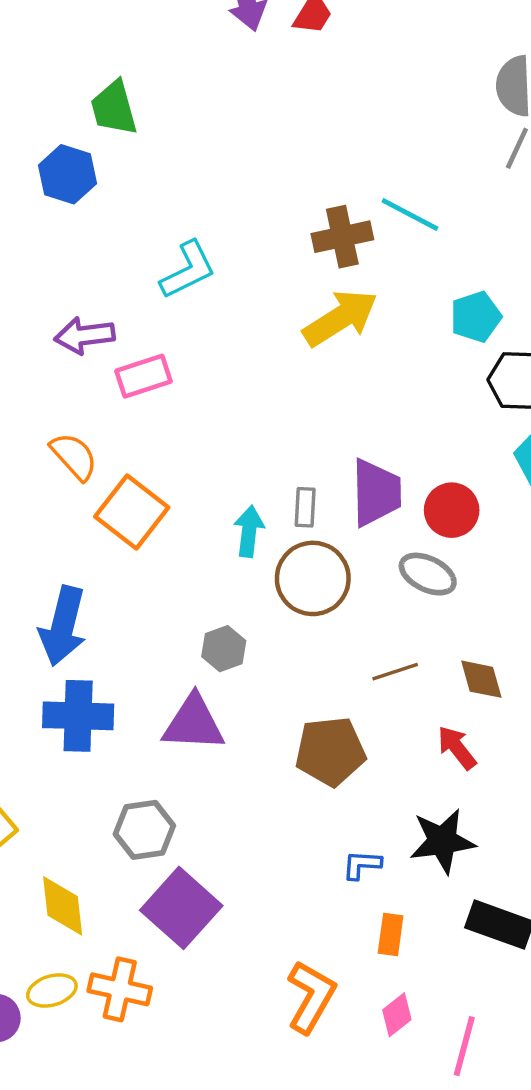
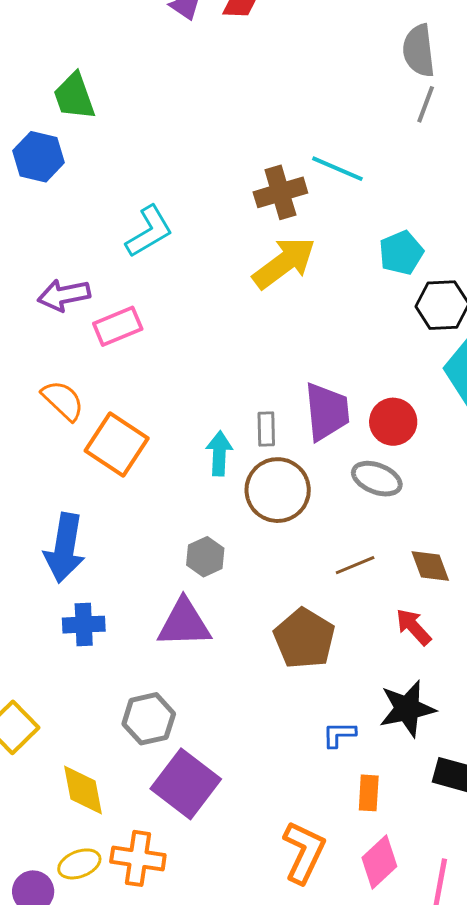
blue cross: (78, 716) -> (84, 625), size x0.7
brown pentagon: (330, 751) -> (304, 639), turned -30
pink diamond: (397, 1015) -> (379, 862), size x1.4

